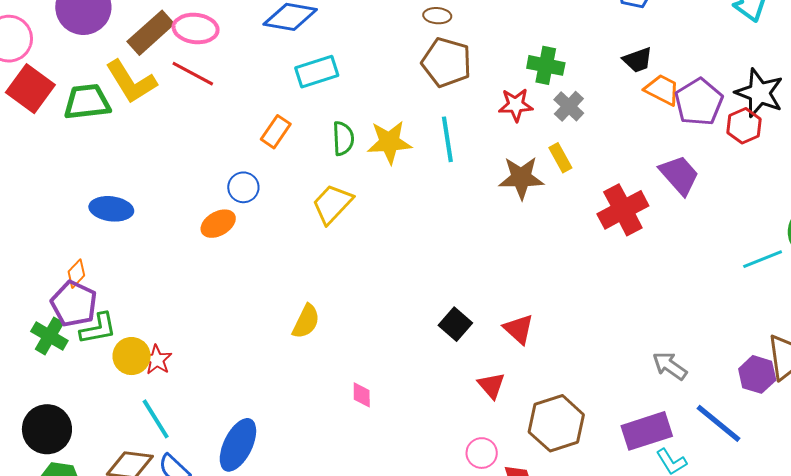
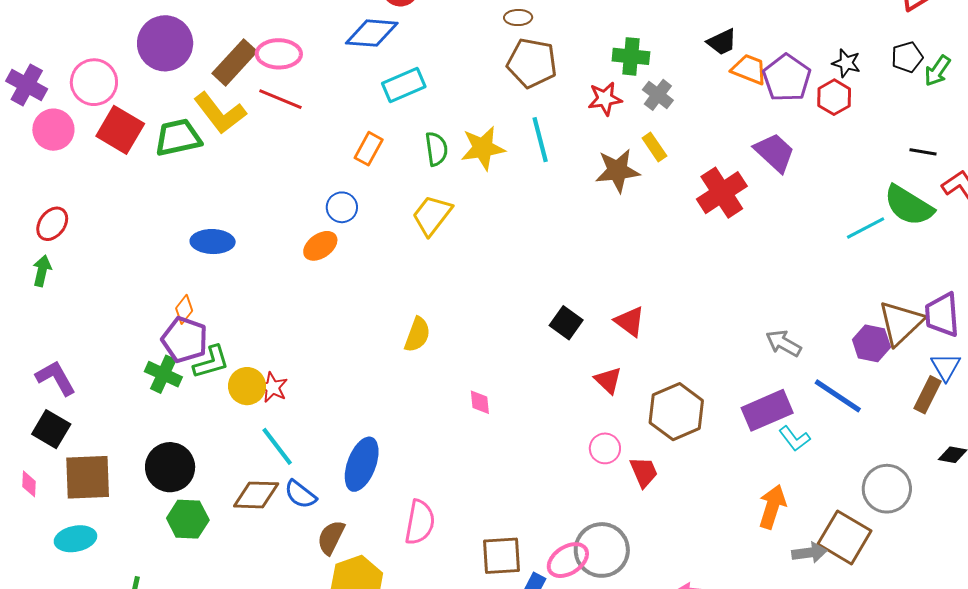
black star: (759, 93) -> (846, 63), size x0.6

